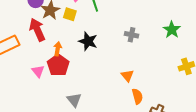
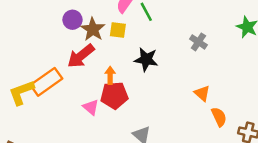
red arrow: (37, 30) -> (81, 56), turned -95
gray cross: (132, 35) -> (198, 42), turned 32
red pentagon: (58, 65) -> (114, 95), turned -30

